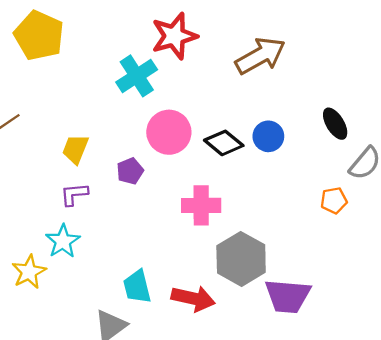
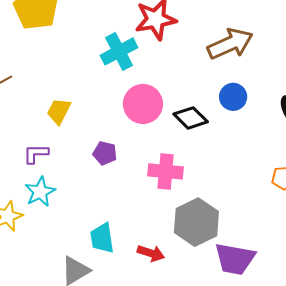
blue circle: (268, 136) -> (233, 97), moved
purple pentagon: (130, 171) -> (105, 153), moved, turned 30
purple L-shape: (74, 194) -> (36, 154), moved
red arrow: (193, 298) -> (151, 253), size x0.7

